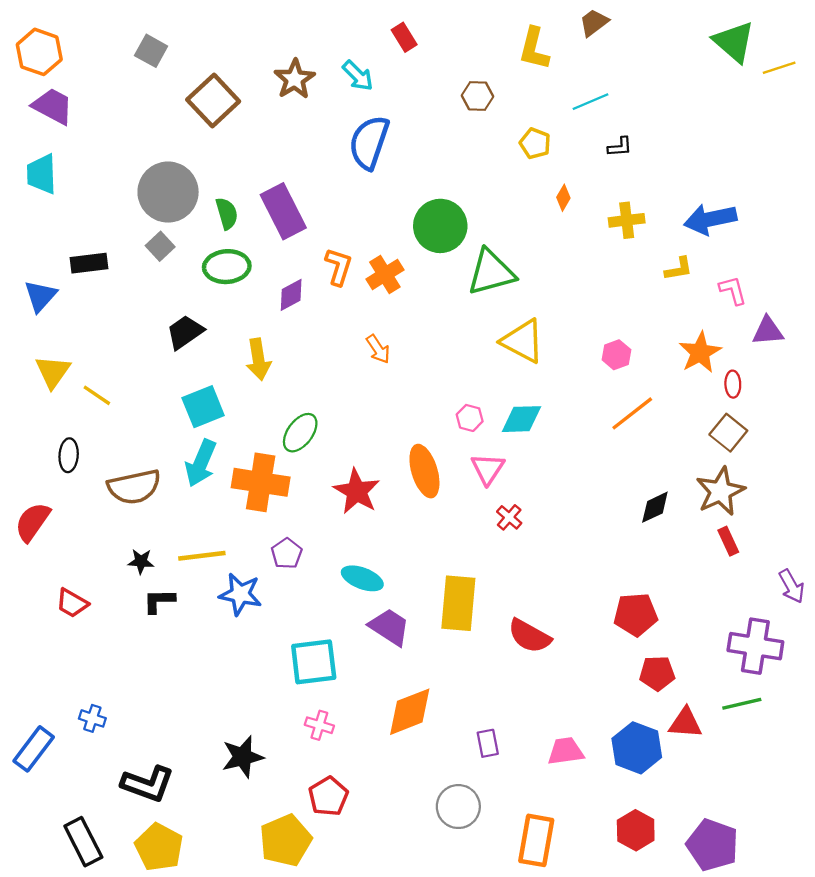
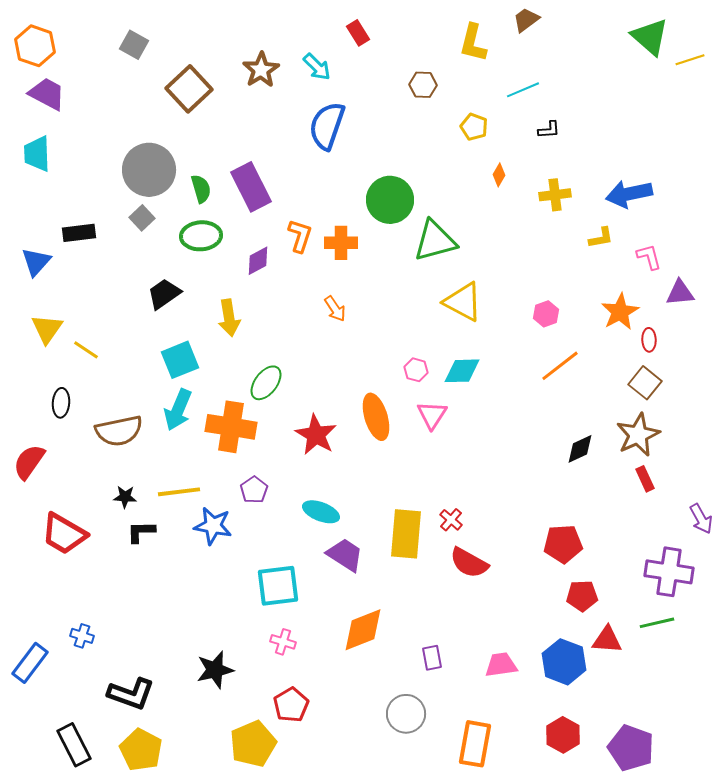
orange cross: (385, 274) -> (341, 243), turned 32
red cross: (509, 517) -> (451, 520), moved
red trapezoid: (72, 603) -> (64, 534), size x1.6

